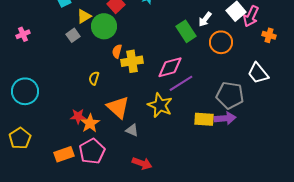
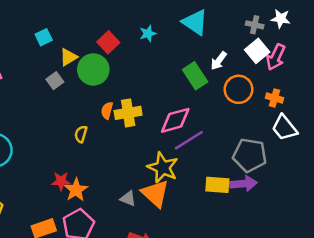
orange cross: (269, 35) -> (274, 98), moved
orange semicircle: (117, 51) -> (107, 110), moved
orange triangle: (118, 107) -> (155, 194), moved

